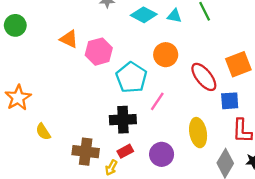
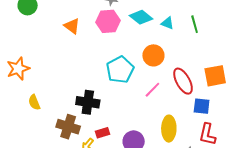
pink hexagon: (99, 52) -> (108, 21), moved
pink line: (157, 101) -> (152, 90), moved
black cross: (123, 120) -> (88, 102), moved

